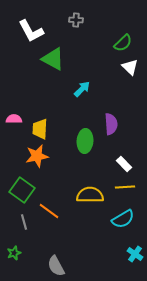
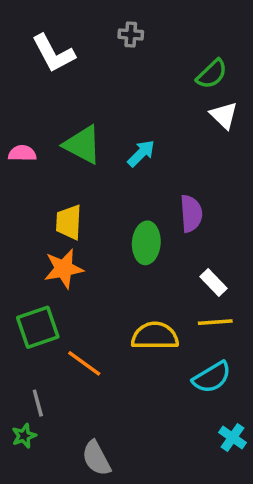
green triangle: (53, 59) -> (83, 145), moved
pink semicircle: (14, 119) -> (22, 153), moved
green square: (22, 190) -> (38, 327), turned 35
gray line: (24, 222) -> (38, 403), moved

